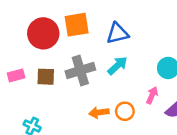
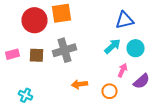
blue triangle: (117, 33) -> (124, 20), moved
cyan arrow: (117, 66) -> (112, 46), moved
orange circle: (125, 111) -> (110, 91), moved

